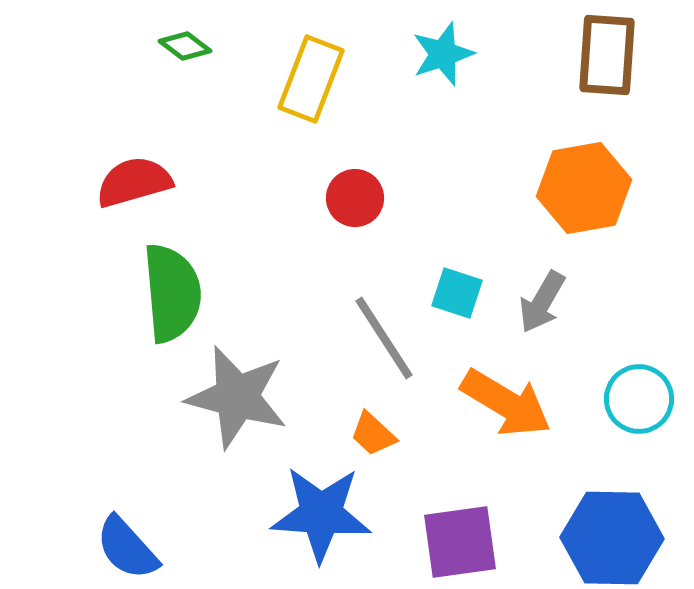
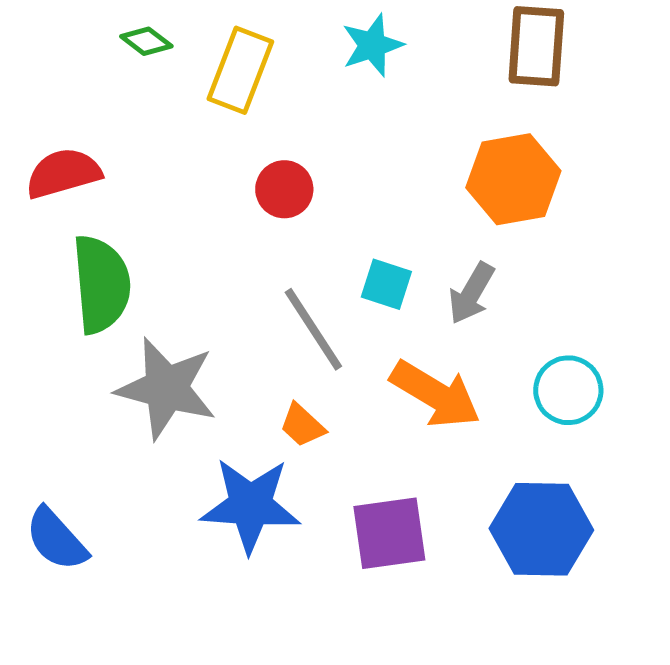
green diamond: (185, 46) -> (146, 41), moved

